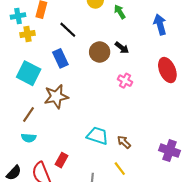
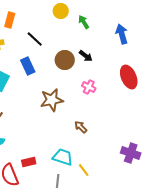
brown star: (56, 97) -> (52, 100), moved
cyan trapezoid: (97, 136) -> (63, 157), moved
brown arrow: (124, 142) -> (81, 127), moved
red rectangle: (61, 160) -> (29, 162), turned 48

